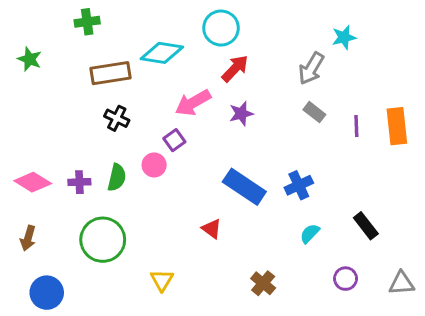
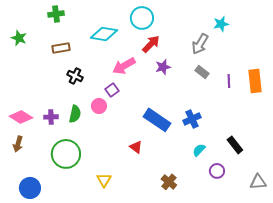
brown rectangle: (111, 73) -> (61, 48), moved, size x0.7
purple star: (241, 114) -> (163, 67), moved
brown arrow: (28, 238) -> (18, 144), moved
purple circle: (346, 279) -> (217, 171), moved

